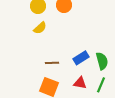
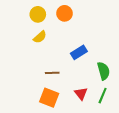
blue rectangle: (81, 58) -> (79, 52), moved
red triangle: (80, 83) -> (81, 94), turned 40

